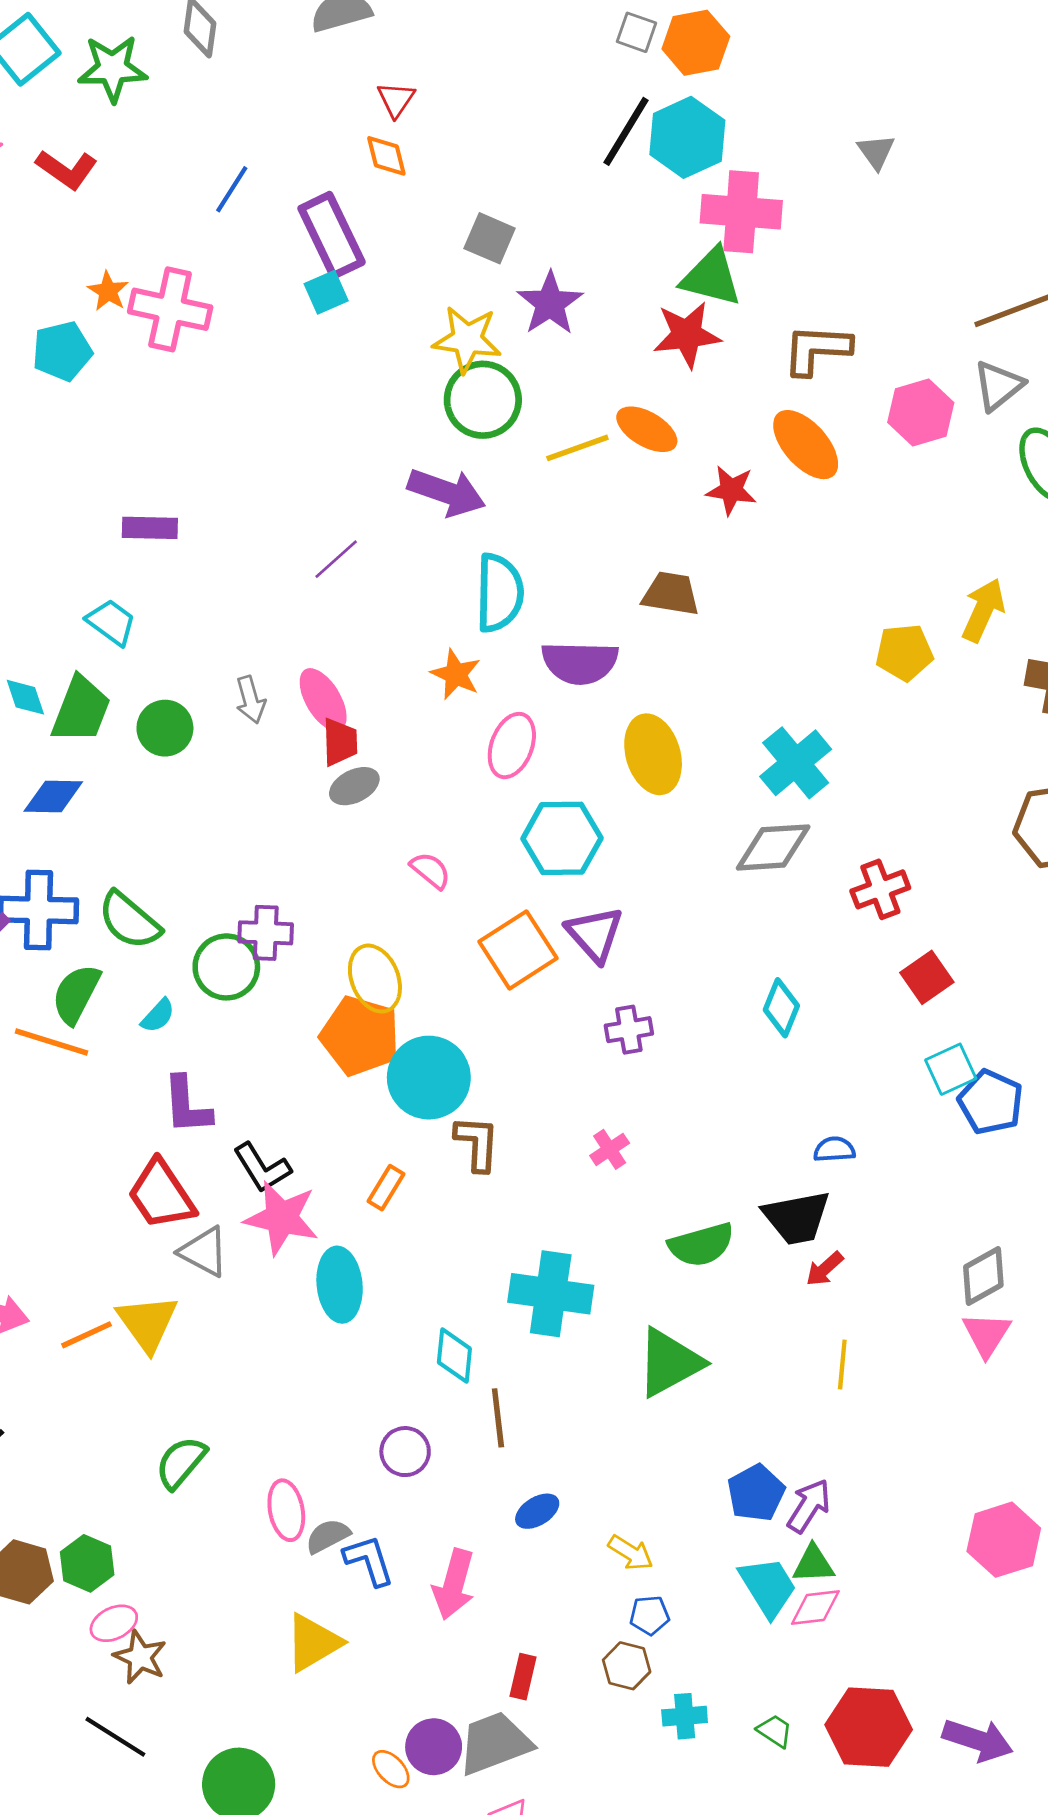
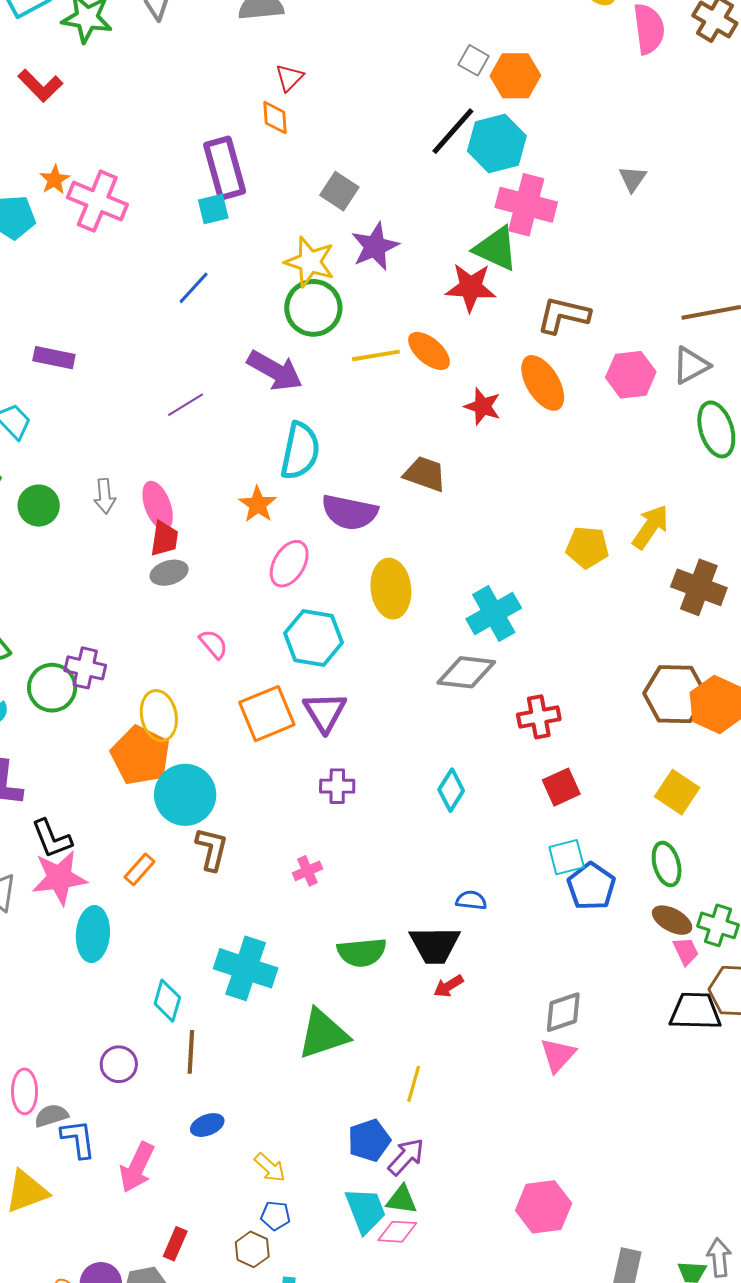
blue line: (232, 189) -> (194, 288), moved
pink star: (282, 1218) -> (59, 878), turned -30
yellow line: (842, 1364) -> (414, 1084), moved

